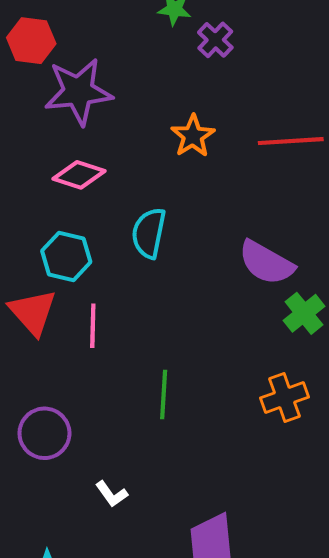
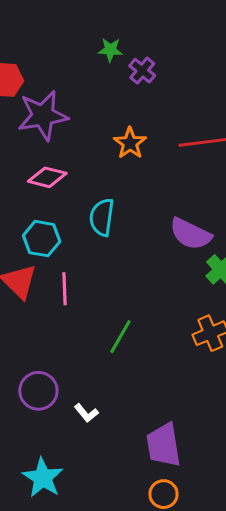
green line: (164, 395) -> (120, 337), turned 30
purple circle: (44, 433) -> (38, 391), moved

